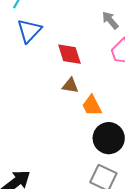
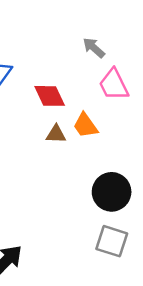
orange trapezoid: (92, 106) -> (85, 125), moved

